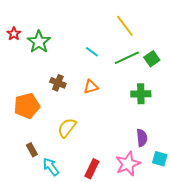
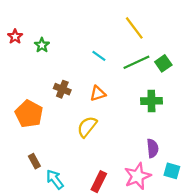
green star: (39, 42) -> (42, 45), size x0.6
orange pentagon: (27, 106) -> (29, 114), turned -30
yellow semicircle: (67, 128) -> (87, 127), moved

